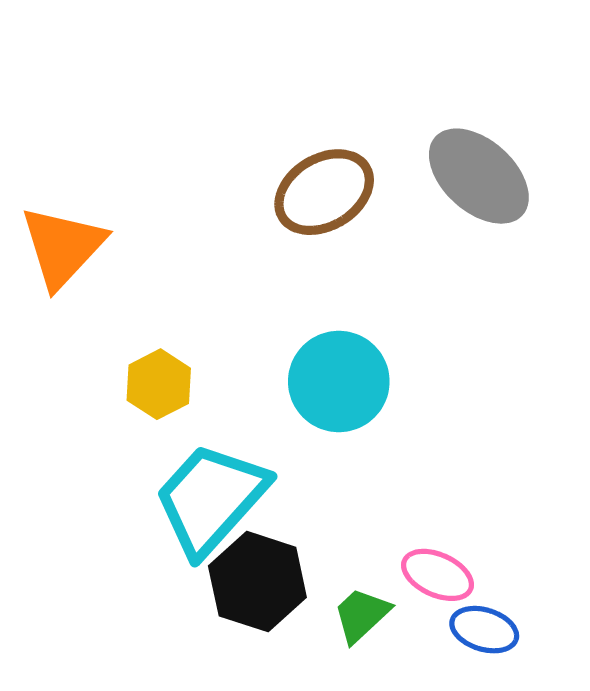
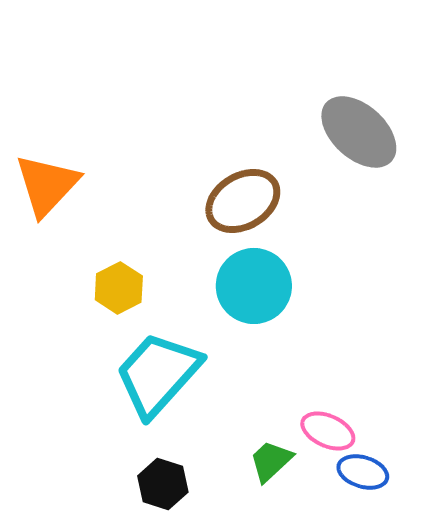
brown ellipse: (324, 192) -> (243, 201), moved
black hexagon: (257, 582) -> (163, 484), moved, size x0.7

